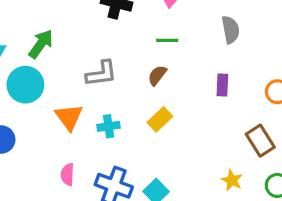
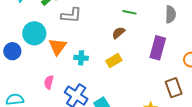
gray L-shape: (101, 74) -> (71, 15), moved
cyan circle: (25, 85) -> (34, 33), moved
purple rectangle: (222, 85) -> (158, 48), size x1.6

